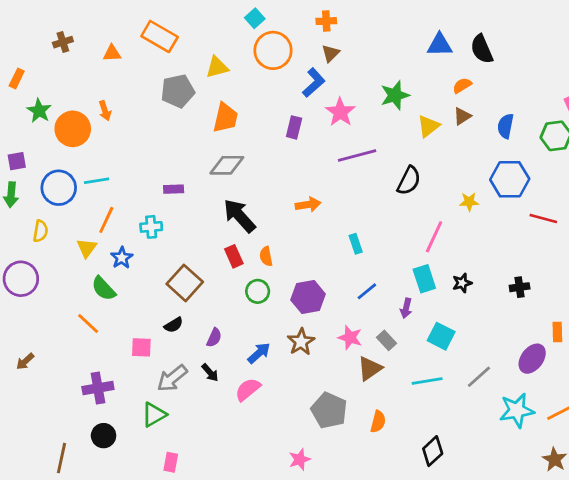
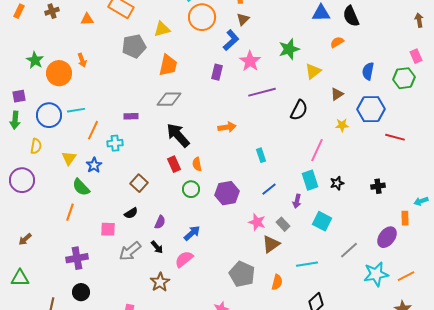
orange rectangle: (17, 78) -> (19, 11), moved
brown triangle: (462, 116) -> (337, 94), moved
orange line: (106, 220) -> (93, 130), moved
brown square: (185, 283) -> (139, 183), size x0.7
orange line: (88, 324) -> (70, 212), turned 66
brown star: (301, 342) -> (160, 282), moved
cyan line: (427, 381) -> (307, 264), moved
green triangle: (154, 415) -> (20, 278), moved, turned 30

